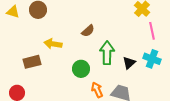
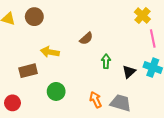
green arrow: (107, 53) -> (106, 61), size x0.6
green circle: (81, 69) -> (56, 91), moved

